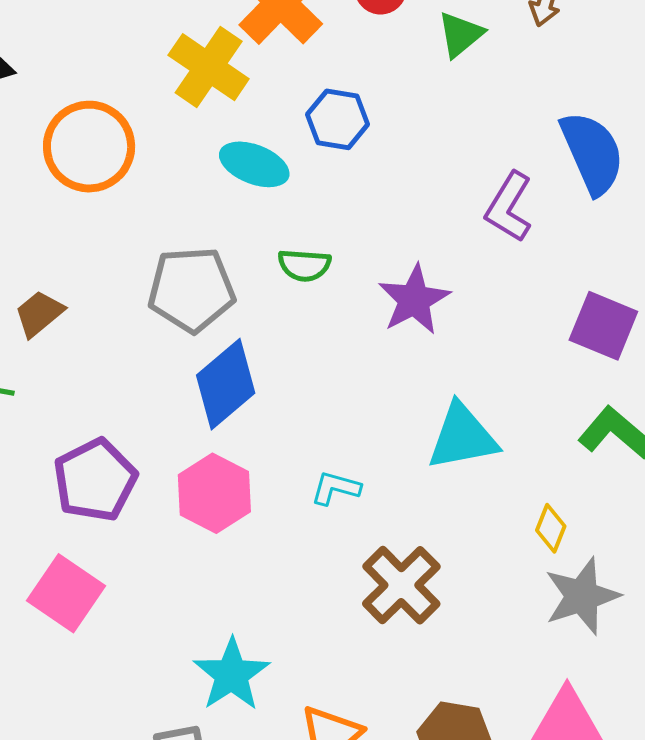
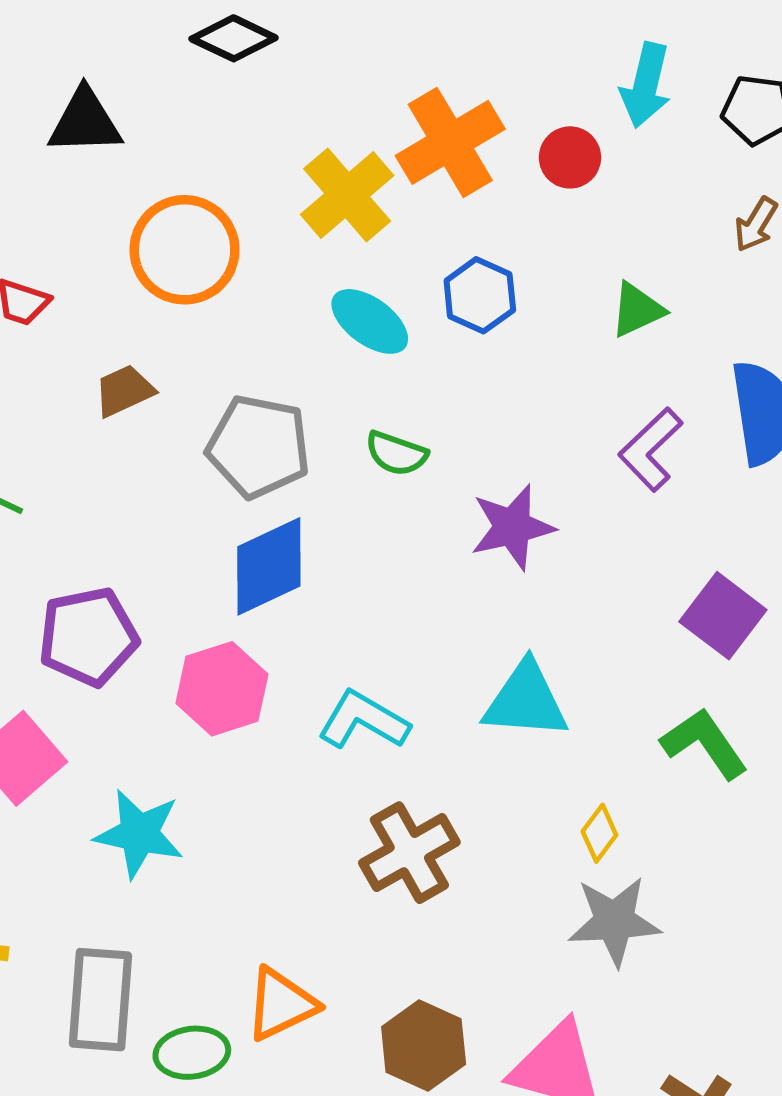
green triangle: (460, 34) -> (637, 310), moved
brown trapezoid: (39, 313) -> (124, 391), moved
cyan L-shape: (336, 488) -> (363, 720), size x1.5
cyan star: (232, 675) -> (139, 834), moved, turned 30

